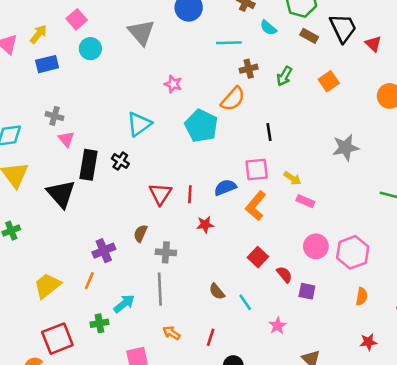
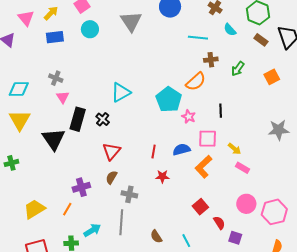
pink star: (173, 84) -> (189, 117), moved
red triangle: (160, 194) -> (112, 151), moved
brown semicircle: (217, 291) -> (156, 236), moved

